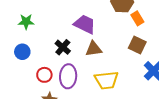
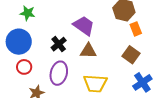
blue circle: (22, 52) -> (19, 42), size x1.6
red circle: (44, 75) -> (24, 67), moved

